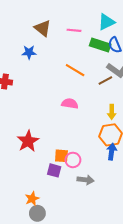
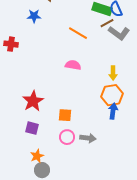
brown line: (105, 81) -> (107, 23), moved
pink circle: (73, 160) -> (67, 137), moved
purple square: (54, 170) -> (32, 128), moved

